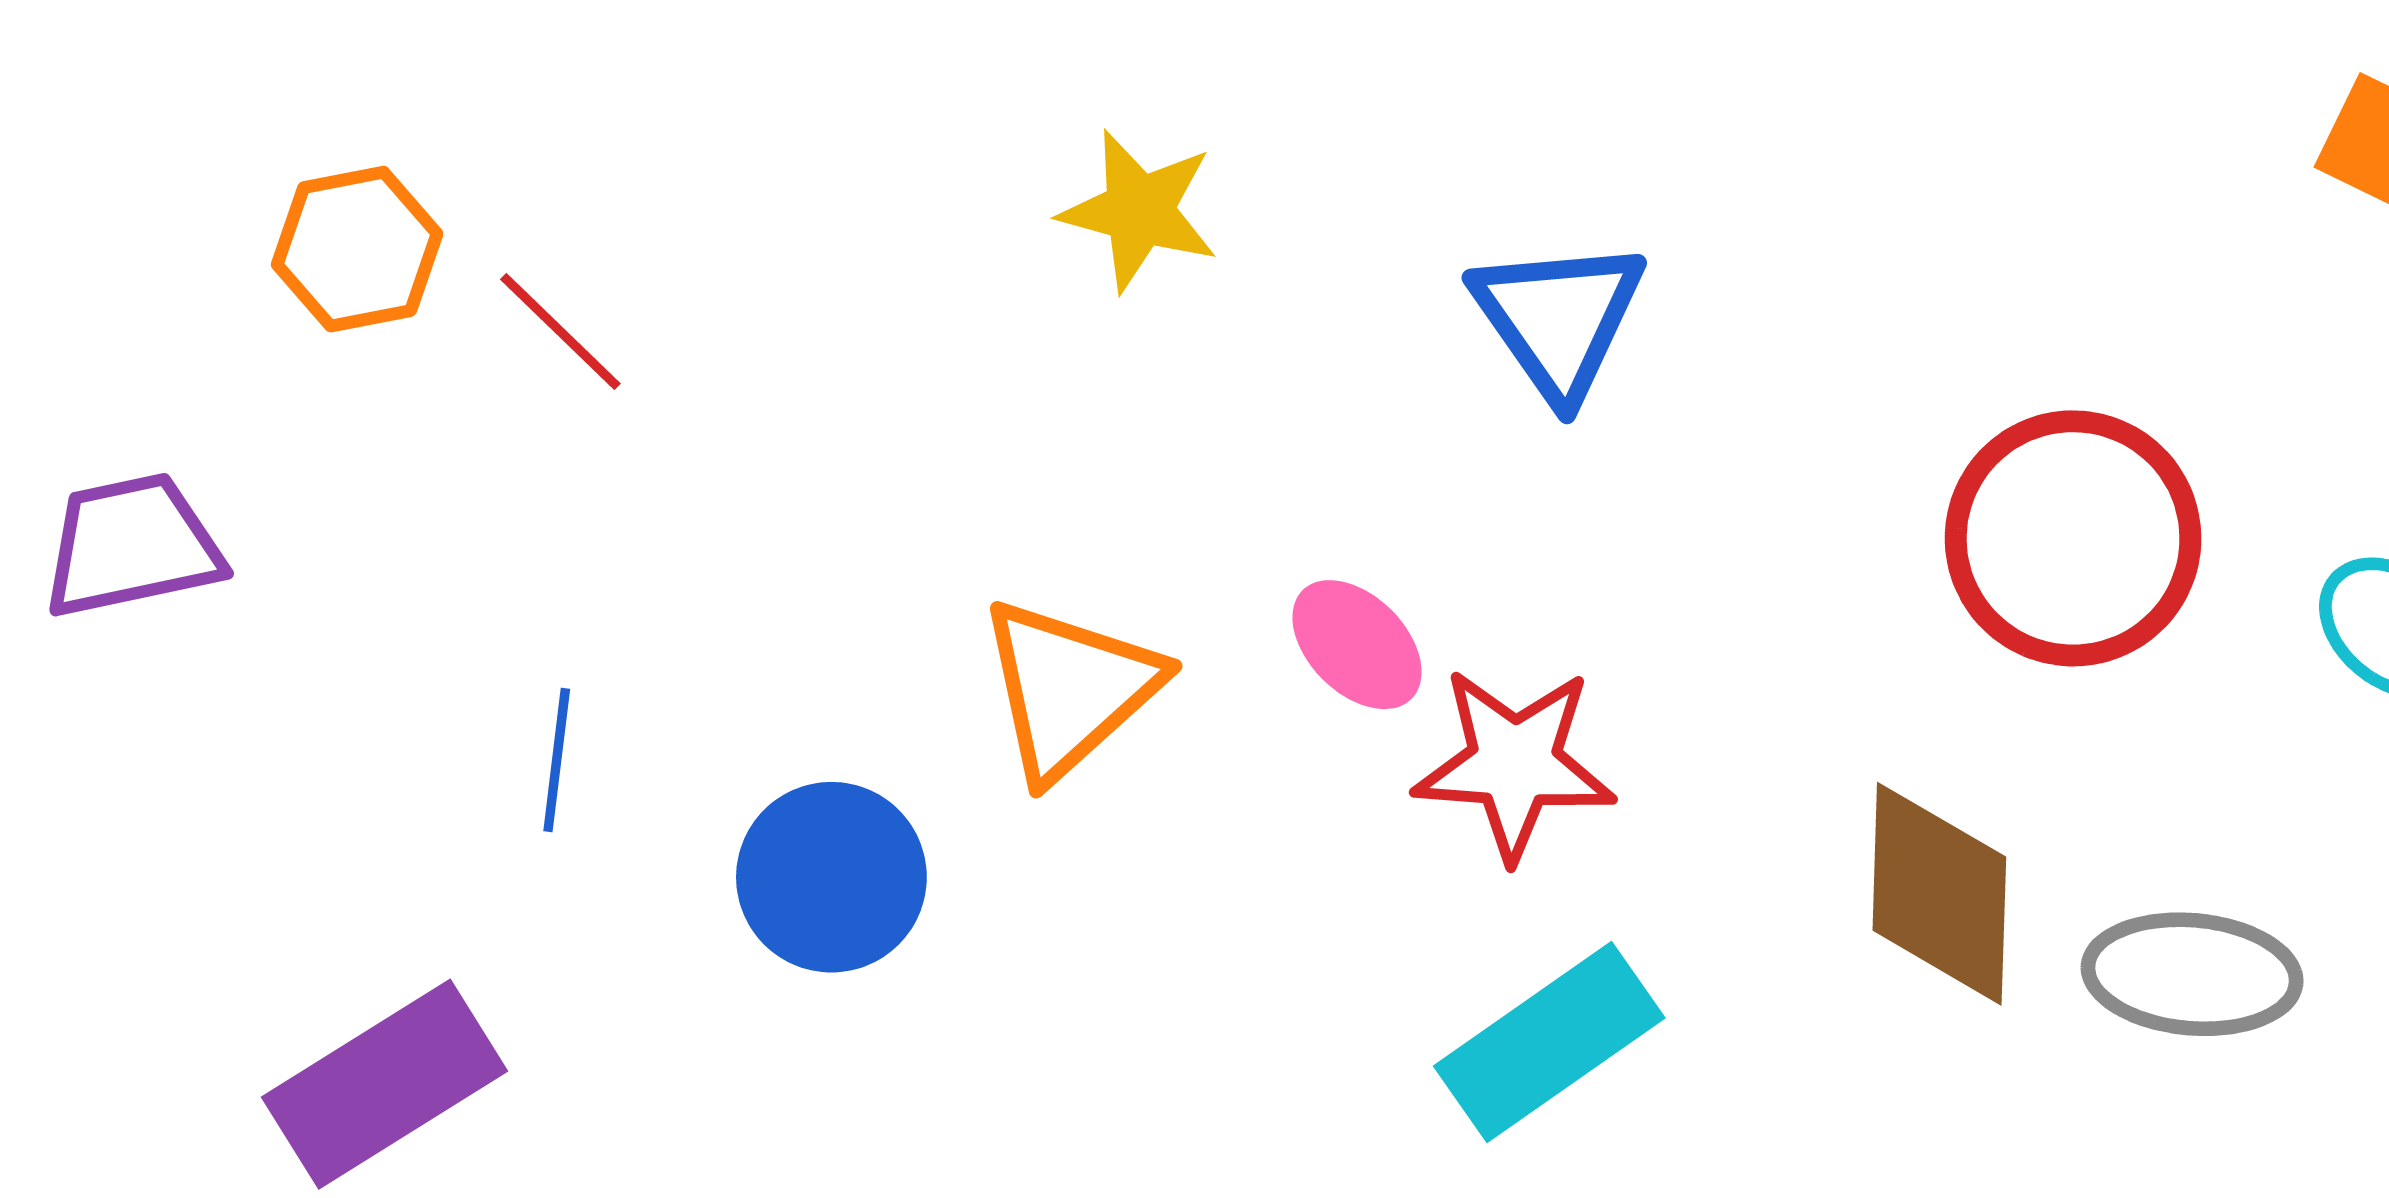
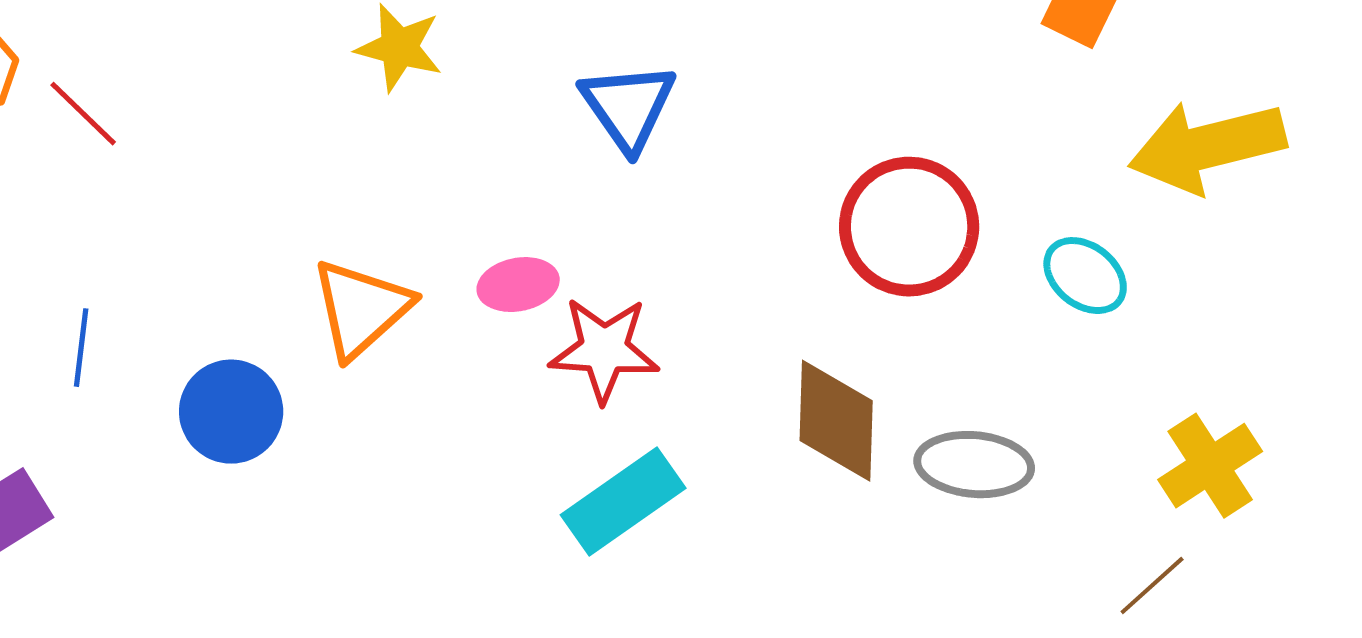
pink ellipse: (1357, 645) -> (518, 285), turned -56

